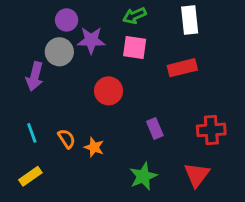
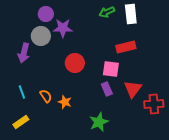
green arrow: (135, 16) -> (107, 12), moved
pink square: (135, 47) -> (111, 69), moved
red cross: (211, 130) -> (154, 104), moved
red triangle: (197, 175) -> (133, 89), moved

